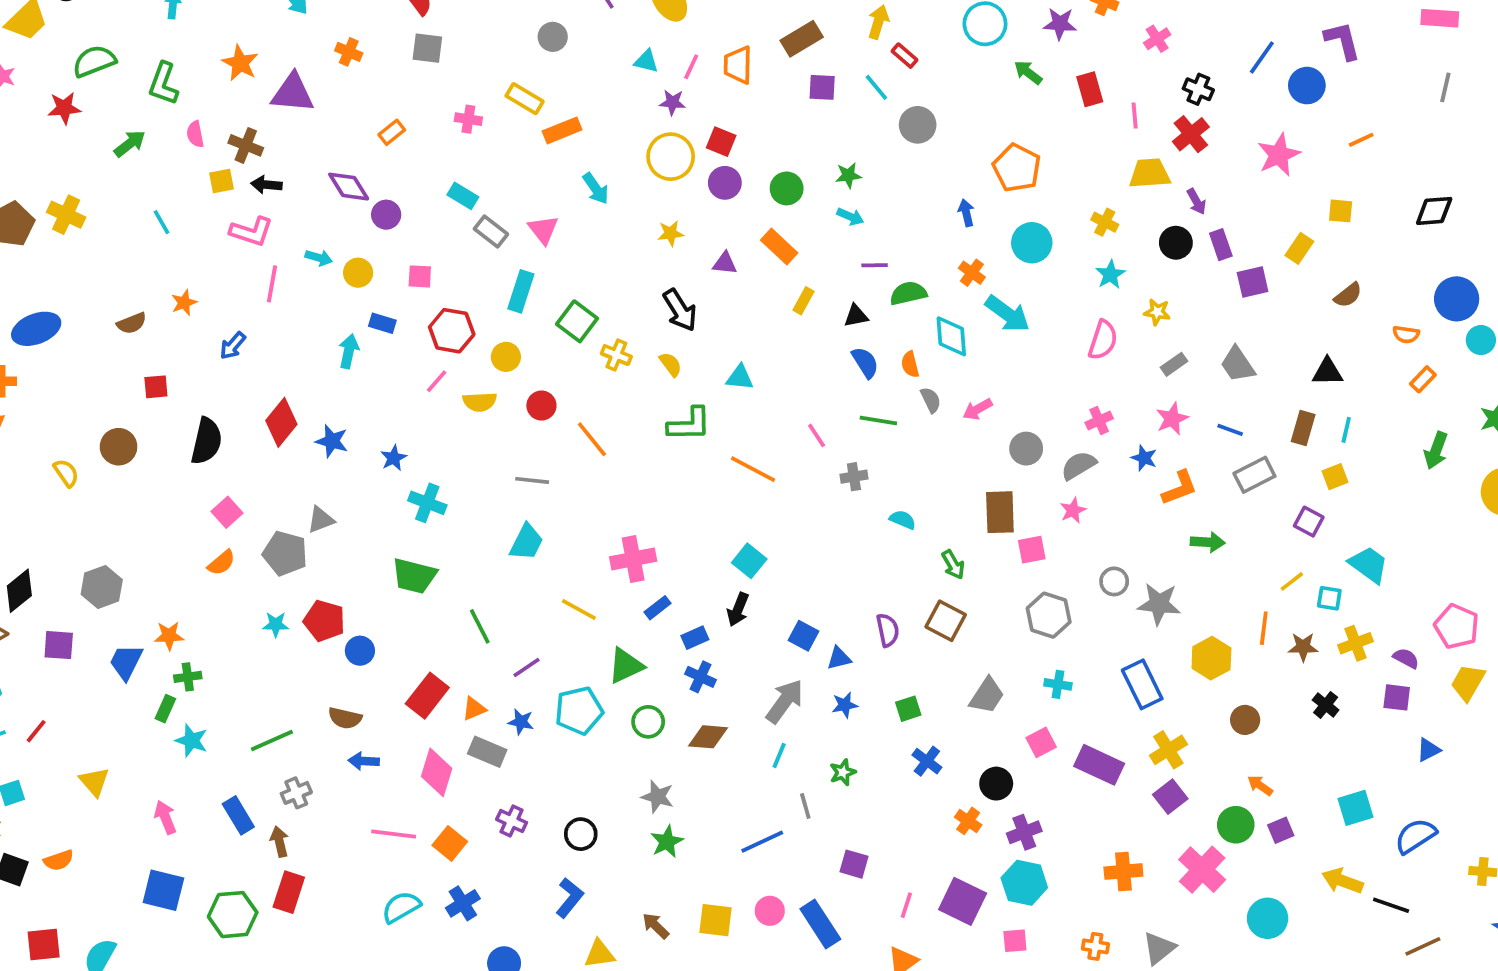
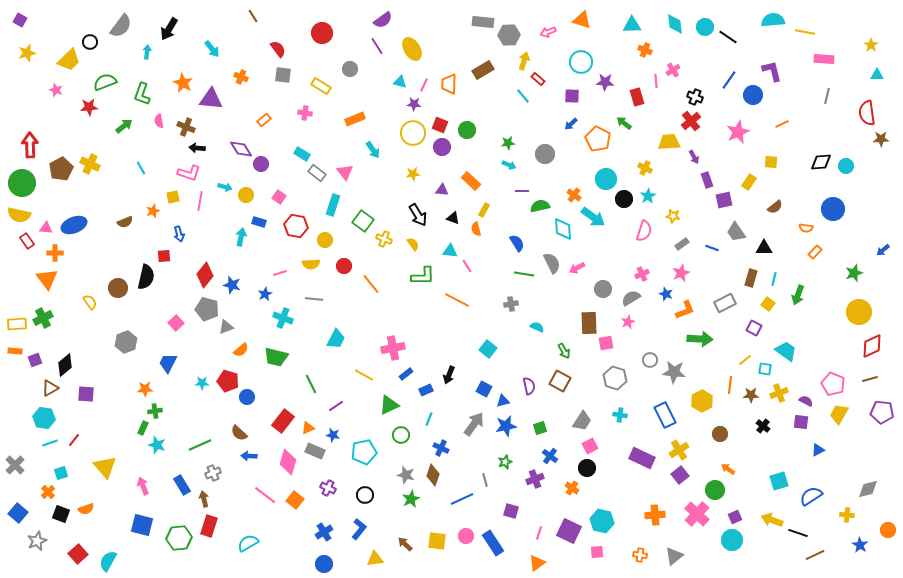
purple star: (1060, 24) -> (605, 82), moved
green arrow: (1028, 72) -> (624, 123), moved
purple square: (822, 87) -> (572, 96), moved
yellow rectangle: (525, 99) -> (321, 86), moved
pink line: (1135, 115) -> (656, 81), moved
gray circle: (918, 125) -> (545, 154), moved
yellow square: (221, 181) -> (173, 197), moved
green circle: (787, 188) -> (467, 130), moved
blue arrow: (966, 213) -> (571, 124), moved, turned -120
black circle: (1176, 243) -> (624, 199), moved
pink square: (420, 276) -> (279, 197), turned 32
black triangle: (856, 316) -> (453, 218), moved, turned 32
cyan circle: (1481, 340) -> (846, 166), moved
blue arrow: (233, 346) -> (179, 234), turned -56
orange semicircle: (910, 364) -> (476, 229), moved
gray trapezoid: (1238, 364) -> (736, 232), moved
pink line: (437, 381) -> (280, 273), moved, turned 32
red square: (156, 387) -> (164, 256), moved
gray semicircle: (931, 400) -> (552, 263), size x1.5
blue line: (1230, 430) -> (712, 248), moved
pink line: (817, 435) -> (467, 266), moved
black semicircle: (206, 441) -> (146, 277), moved
green arrow: (1436, 450) -> (798, 295), moved
yellow square: (1335, 477) -> (768, 304), turned -32
gray line: (532, 480) -> (314, 299), moved
green arrow: (1208, 542) -> (700, 339), size x1.4
gray pentagon: (285, 553) -> (207, 309), moved
cyan square: (749, 561) -> (488, 349), moved
orange semicircle: (221, 563) -> (241, 350), moved
gray hexagon: (102, 587) -> (126, 342), moved
blue trapezoid: (126, 662) -> (168, 363), moved
blue cross: (701, 677) -> (441, 448), moved
blue star: (845, 705) -> (506, 426), size x1.5
cyan pentagon: (579, 711) -> (364, 452), moved
brown semicircle: (345, 718) -> (239, 433), turned 30
brown diamond: (708, 737) -> (433, 475), moved, turned -75
pink square: (1041, 742) -> (590, 446), moved
cyan line: (779, 755) -> (429, 419), moved
yellow triangle: (94, 782) -> (105, 467), size x1.4
purple square: (1281, 830) -> (735, 517), moved
purple cross: (1024, 832) -> (535, 479), moved
pink line: (394, 834) -> (265, 495), turned 30
blue cross: (463, 903) -> (324, 532), moved
cyan semicircle: (401, 907) -> (248, 543), moved
red square: (44, 944) -> (78, 554), turned -36

